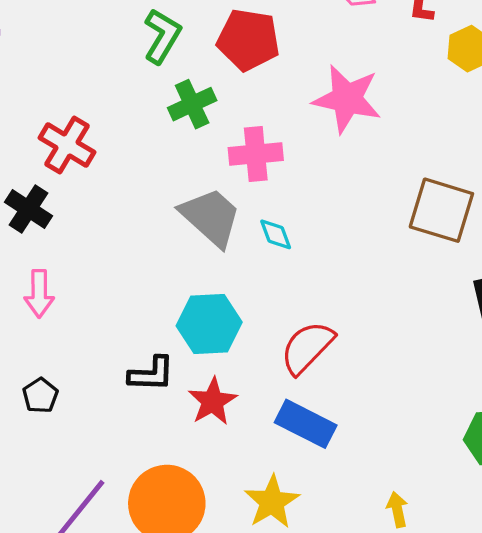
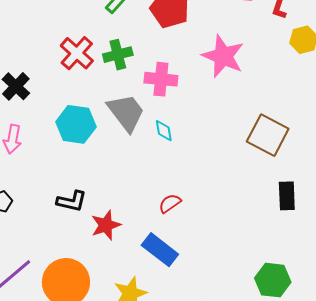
green cross: (192, 104) -> (118, 55), moved
red cross: (67, 145) -> (77, 53), moved
cyan hexagon: (209, 324) -> (76, 124), moved
red semicircle: (307, 348) -> (170, 203), size x0.6

